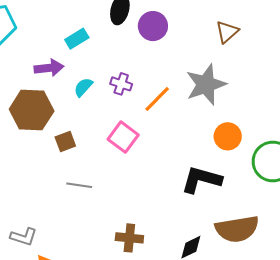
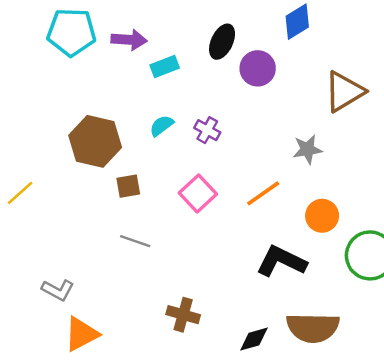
brown triangle: (227, 32) -> (344, 92), size x1.5
purple arrow: (49, 68) -> (129, 40), moved
gray star: (206, 84) -> (307, 149), size x0.6
orange line: (157, 99) -> (263, 193), moved

